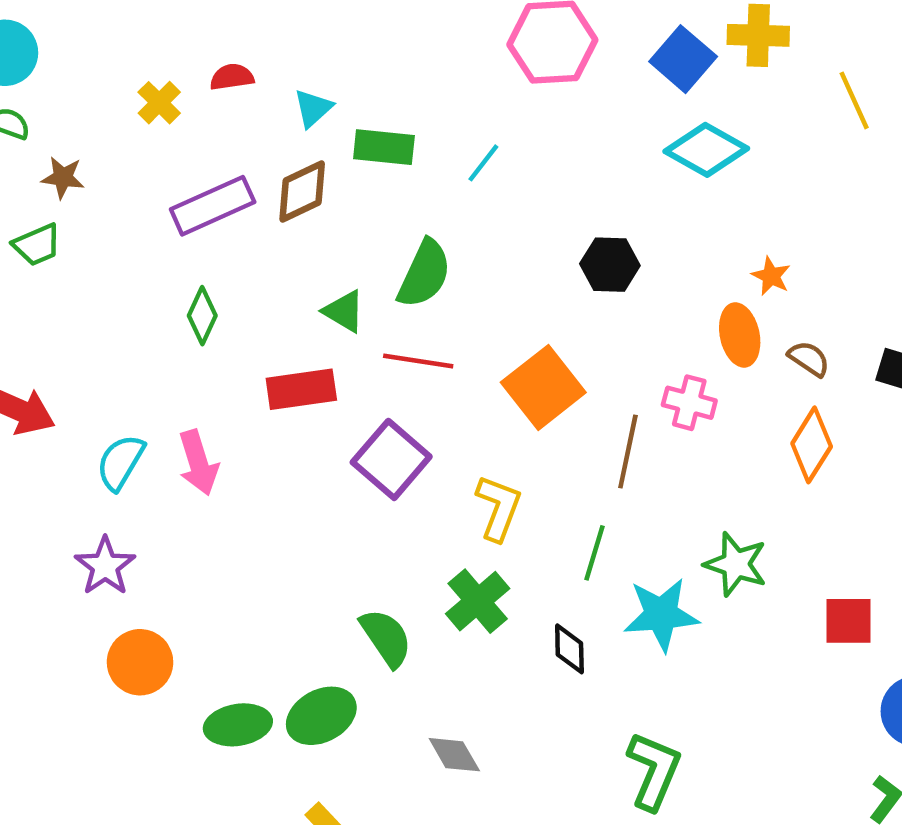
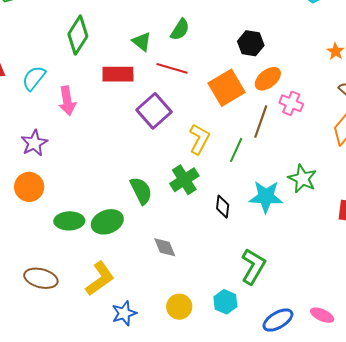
black hexagon: (610, 265) -> (251, 43), moved
green semicircle: (424, 274) -> (180, 30), size x0.7
green diamond: (202, 316) -> (78, 35), size x1.5
orange ellipse: (740, 335) -> (268, 79), moved, turned 56
cyan semicircle: (121, 462) -> (34, 78), moved
green line: (595, 553) -> (236, 150), moved
purple star: (105, 566) -> (34, 143), moved

